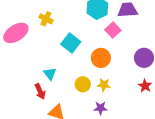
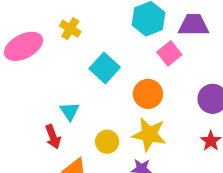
yellow circle: (83, 84) -> (107, 142), moved
yellow star: (104, 85) -> (149, 134), size x1.6

